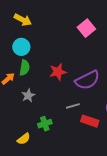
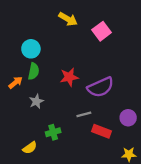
yellow arrow: (23, 20) -> (68, 19), moved

